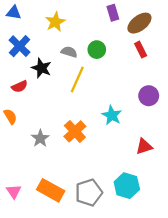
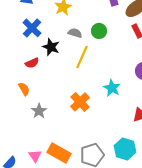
gray star: (40, 138) -> (39, 111), moved
pink triangle: (14, 191) -> (35, 156), moved

